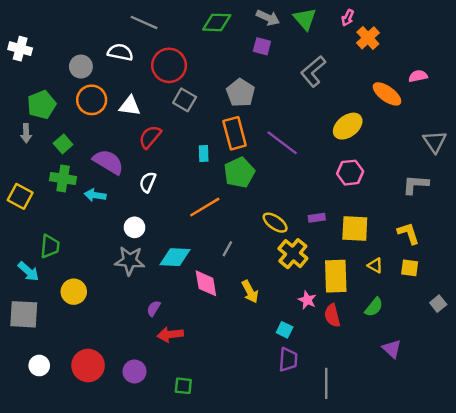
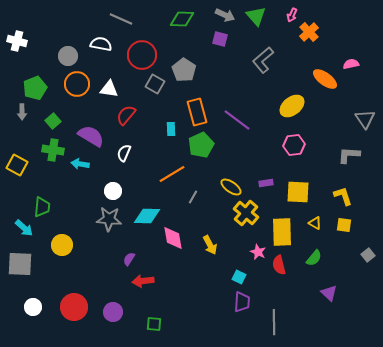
gray pentagon: (241, 93) -> (184, 70), moved
gray line: (227, 249) -> (193, 197), moved

